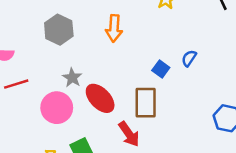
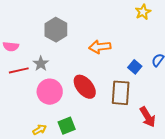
orange arrow: (114, 28) -> (100, 47), moved, turned 75
gray star: (72, 78) -> (41, 64), moved
red arrow: (129, 134) -> (148, 117), moved

